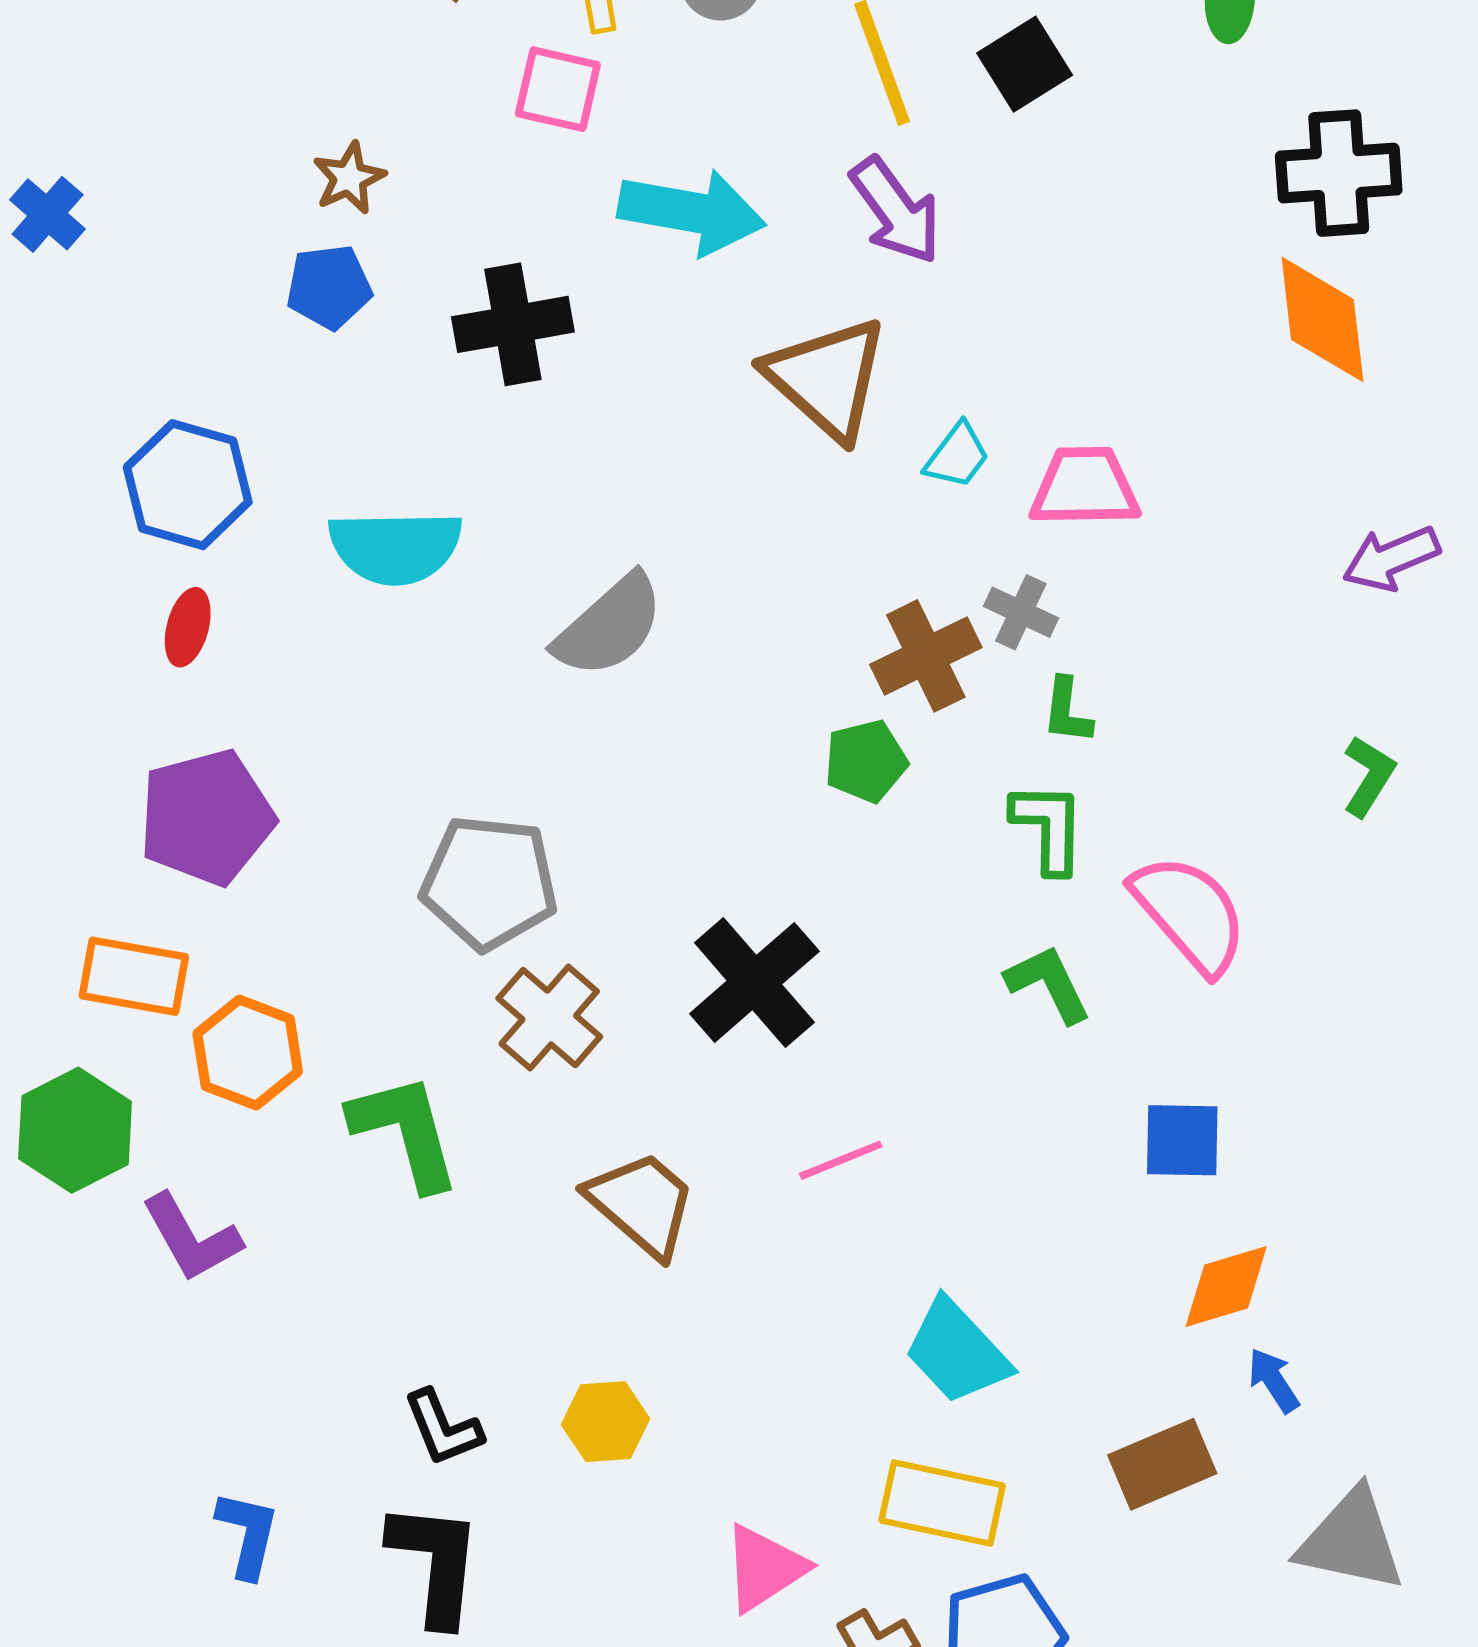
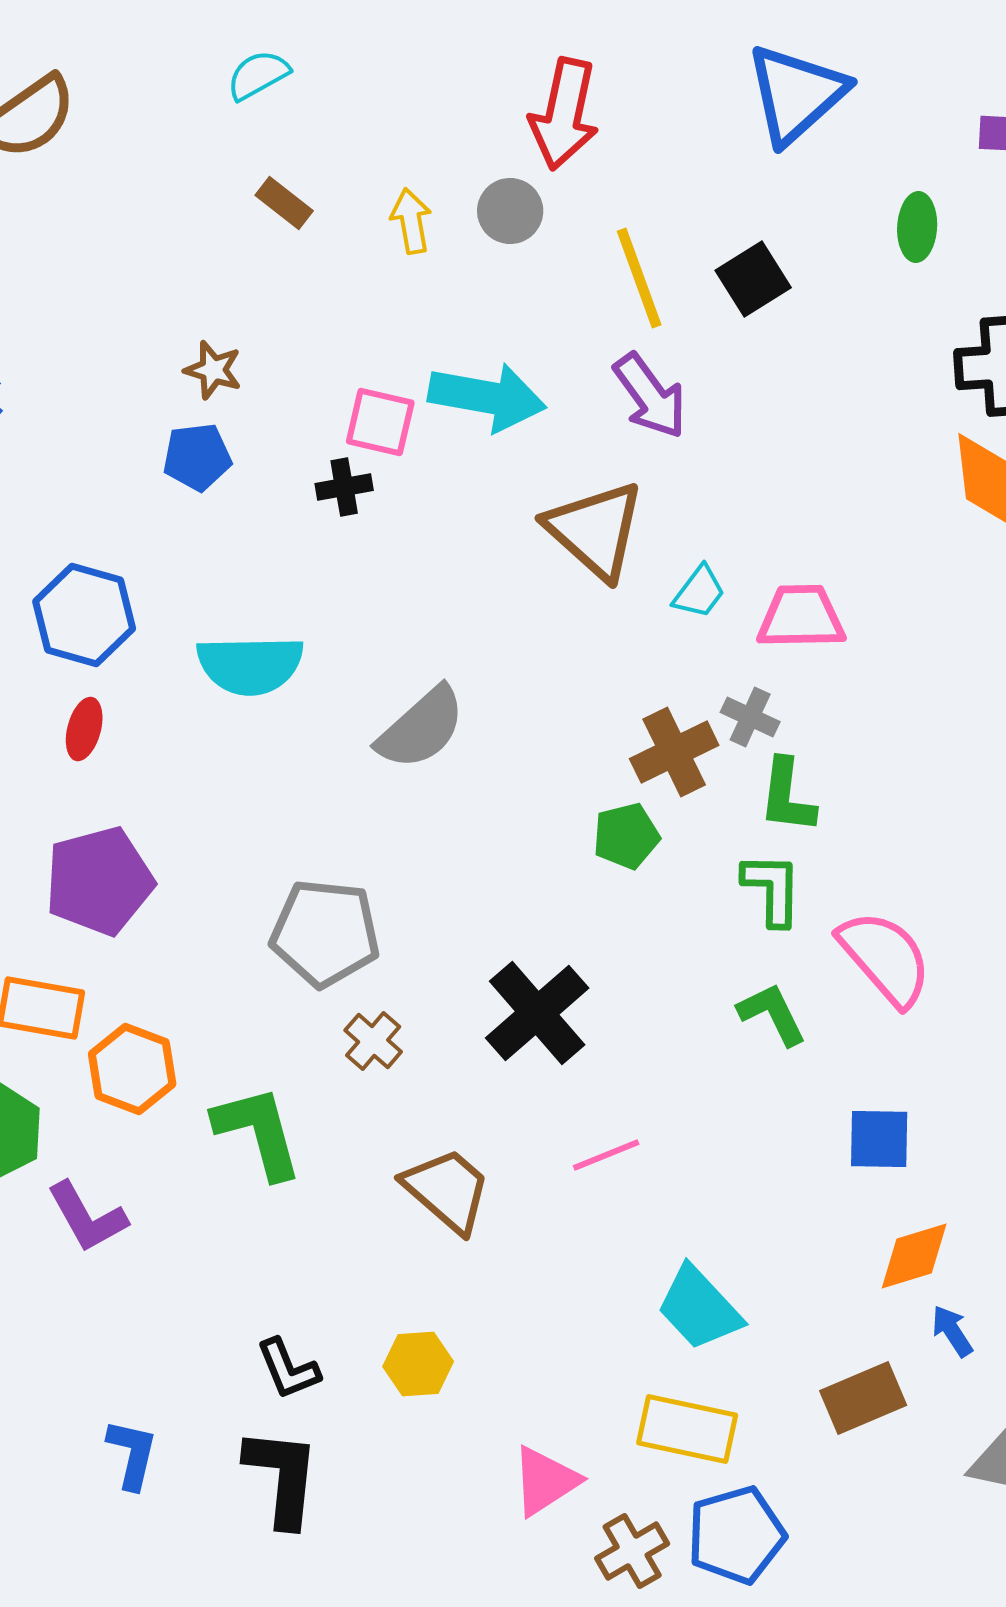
pink square: (558, 89) -> (380, 422), moved
brown star: (349, 178) -> (213, 370), turned -30
black cross: (513, 324) -> (344, 487), size x0.6
green L-shape: (1067, 711) -> (787, 796), size x1.4
brown cross: (549, 1018) -> (373, 1041), size x0.7

